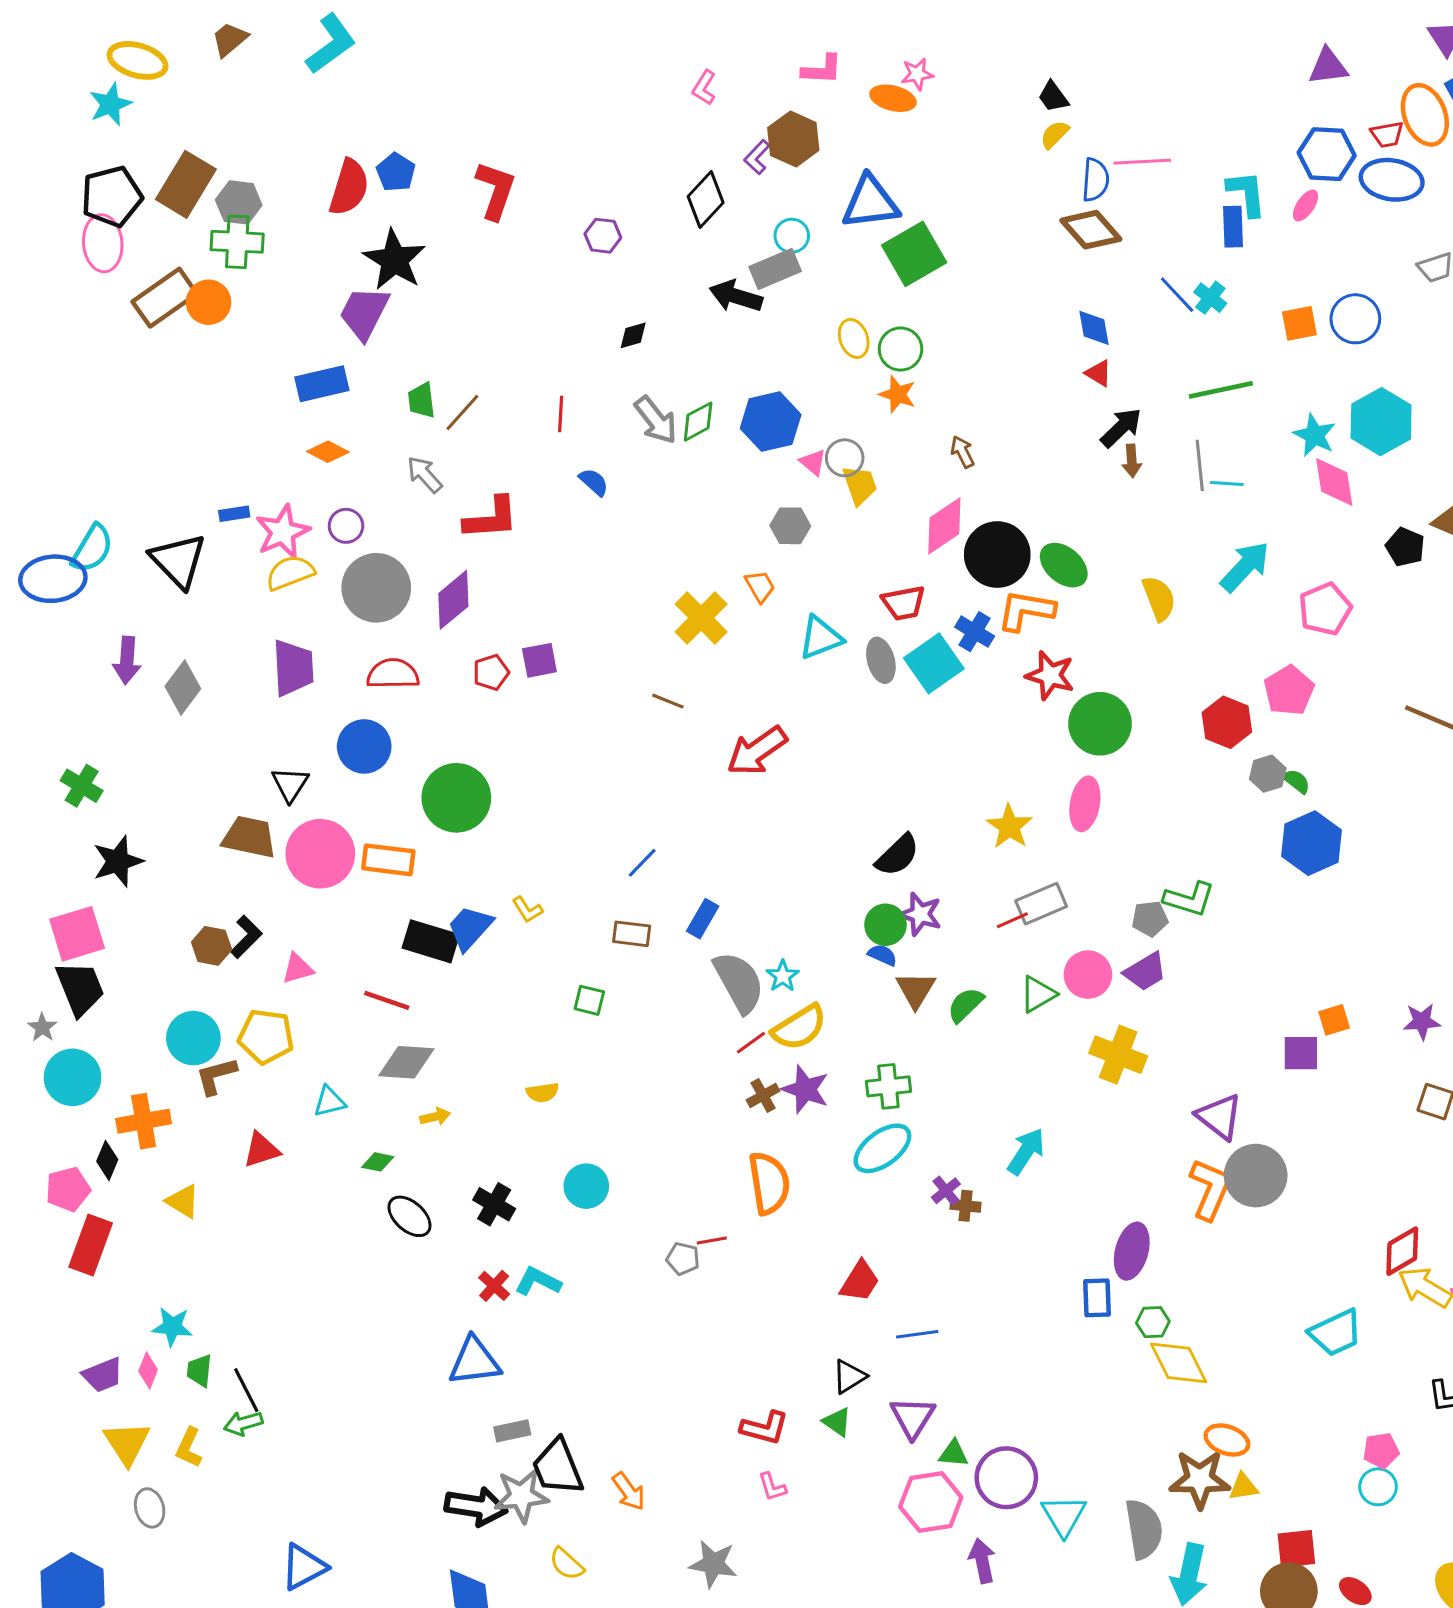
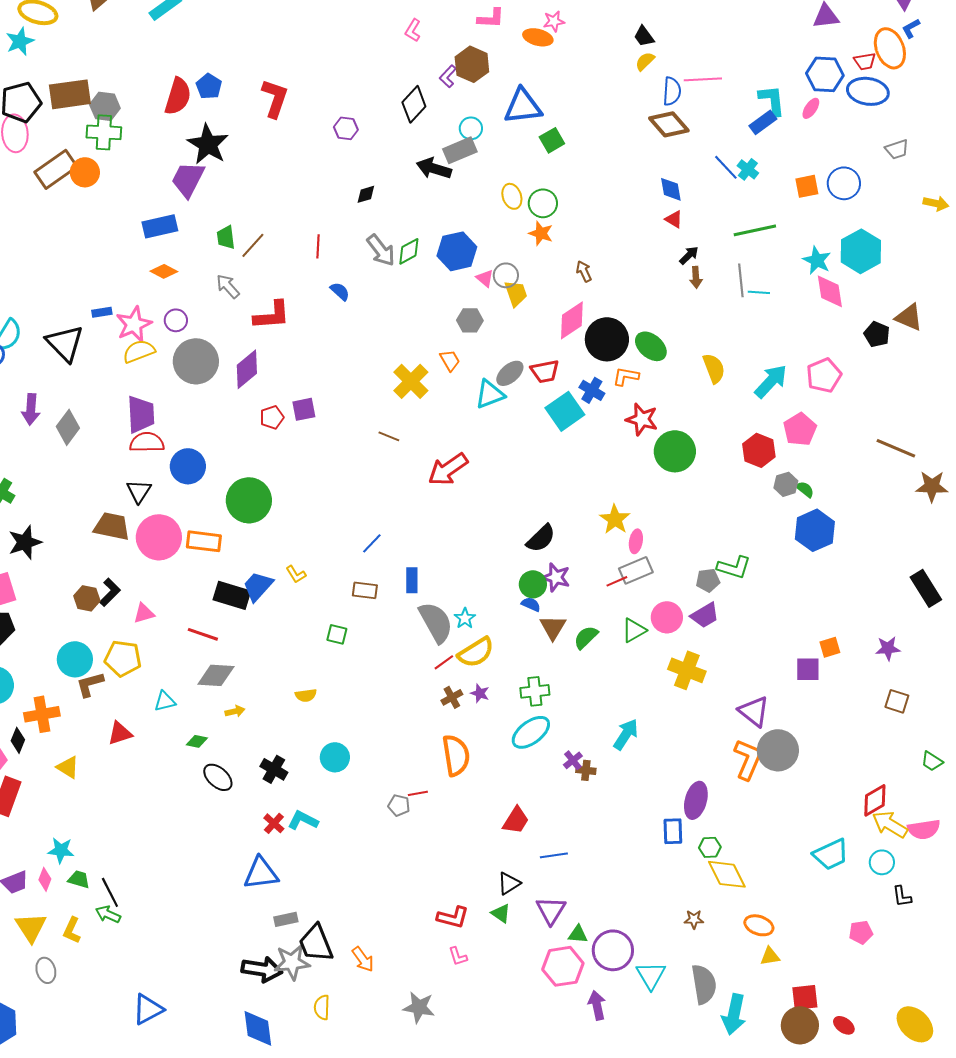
brown rectangle: (186, 184) -> (70, 94), turned 51
blue rectangle: (1233, 227) -> (763, 122), turned 56
green square: (914, 254) -> (552, 140), size x0.6
black arrow: (1121, 428) -> (689, 255), size x0.7
cyan arrow: (1245, 567) -> (771, 381), moved
orange L-shape: (1026, 610) -> (626, 376), size x0.7
gray ellipse: (881, 660) -> (510, 373), moved, turned 64
red semicircle: (393, 674) -> (147, 442), moved
pink ellipse: (1085, 804) -> (636, 541), moved, size x0.7
blue rectangle: (703, 919) -> (412, 580), turned -30
purple star: (805, 1089) -> (480, 693), size x0.6
green trapezoid: (199, 1370) -> (79, 879), turned 100
green arrow: (243, 1423) -> (108, 914), turned 40
brown star: (1200, 1479) -> (694, 919), moved, size x0.5
cyan circle: (1378, 1487) -> (882, 862), moved
yellow semicircle: (567, 1564) -> (322, 1007), turned 50

